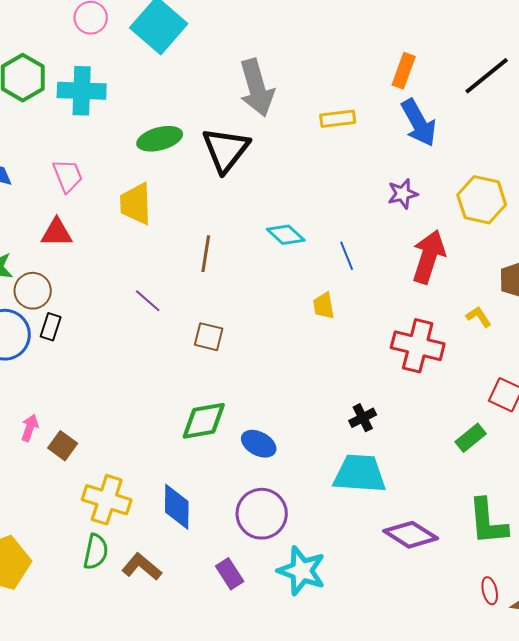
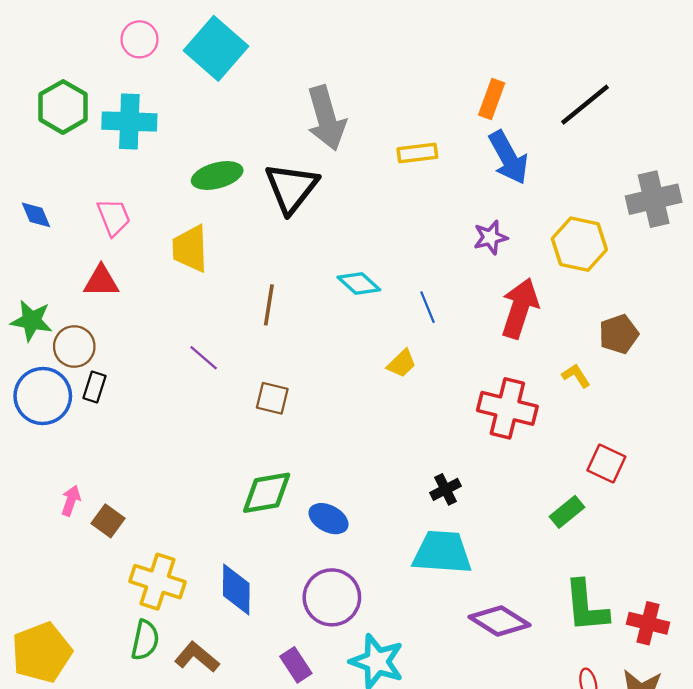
yellow trapezoid: (324, 306) -> (402, 363), turned -124

